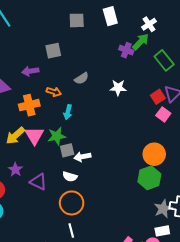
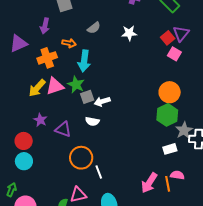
purple arrow: (30, 71) -> (45, 26), turned -63
cyan arrow: (68, 112) -> (84, 61), size x1.5
pink triangle: (34, 135) -> (55, 86), turned 48
green star: (57, 136) -> (76, 85), turned -30
orange circle: (72, 203) -> (81, 158), moved
gray star: (163, 209) -> (184, 130), moved
white rectangle: (162, 231) -> (170, 149), moved

